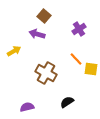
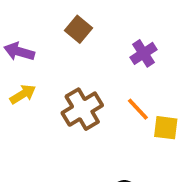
purple arrow: (37, 34) -> (19, 52), moved
brown cross: (46, 73) -> (82, 109), moved, turned 30

